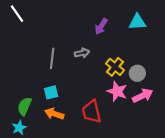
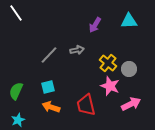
gray line: (52, 58) -> (49, 55), turned 36
pink arrow: (143, 96) -> (131, 104), moved
green semicircle: (24, 106) -> (16, 91), moved

